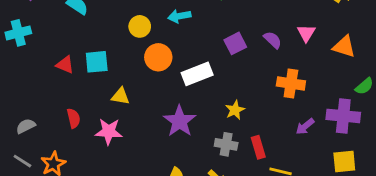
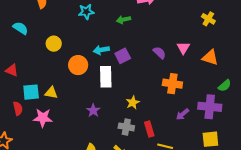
cyan arrow: (179, 16) -> (101, 50), moved
yellow circle: (140, 26) -> (54, 44), moved
purple square: (235, 43) -> (123, 56), moved
cyan square: (97, 62) -> (31, 92), moved
white rectangle: (197, 74) -> (106, 77), turned -70
purple star: (180, 121) -> (93, 110), size x0.6

